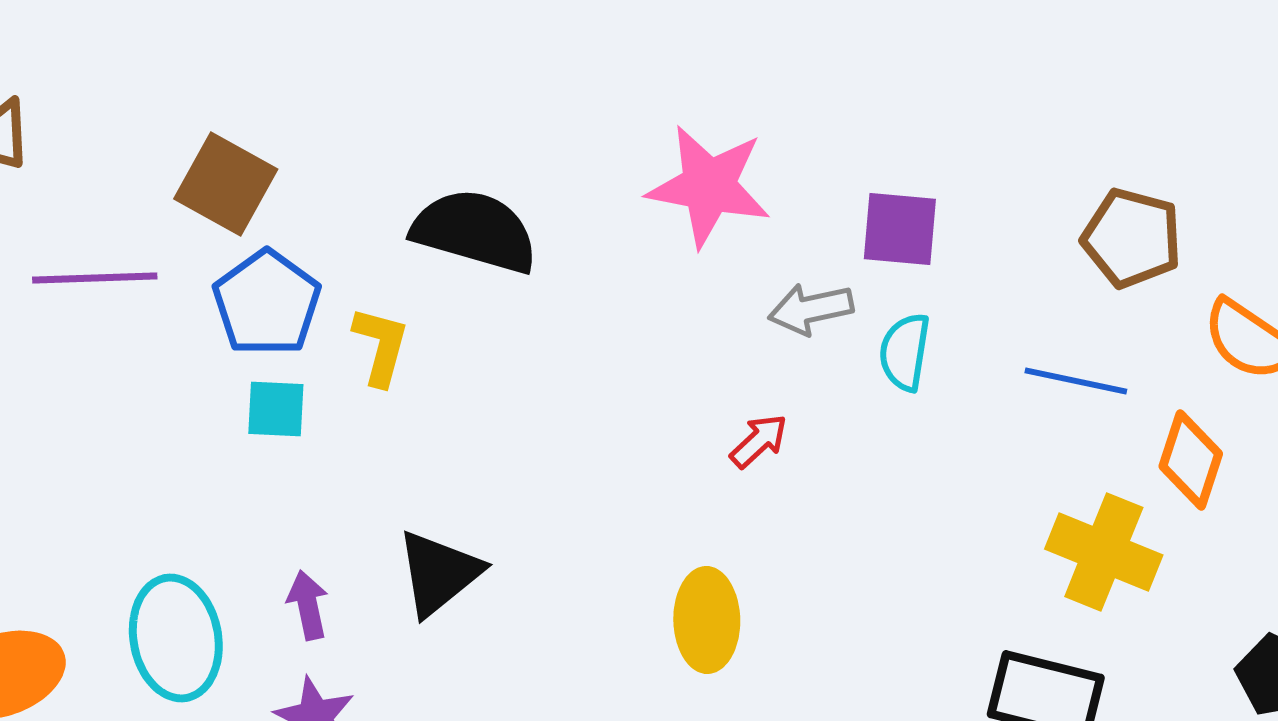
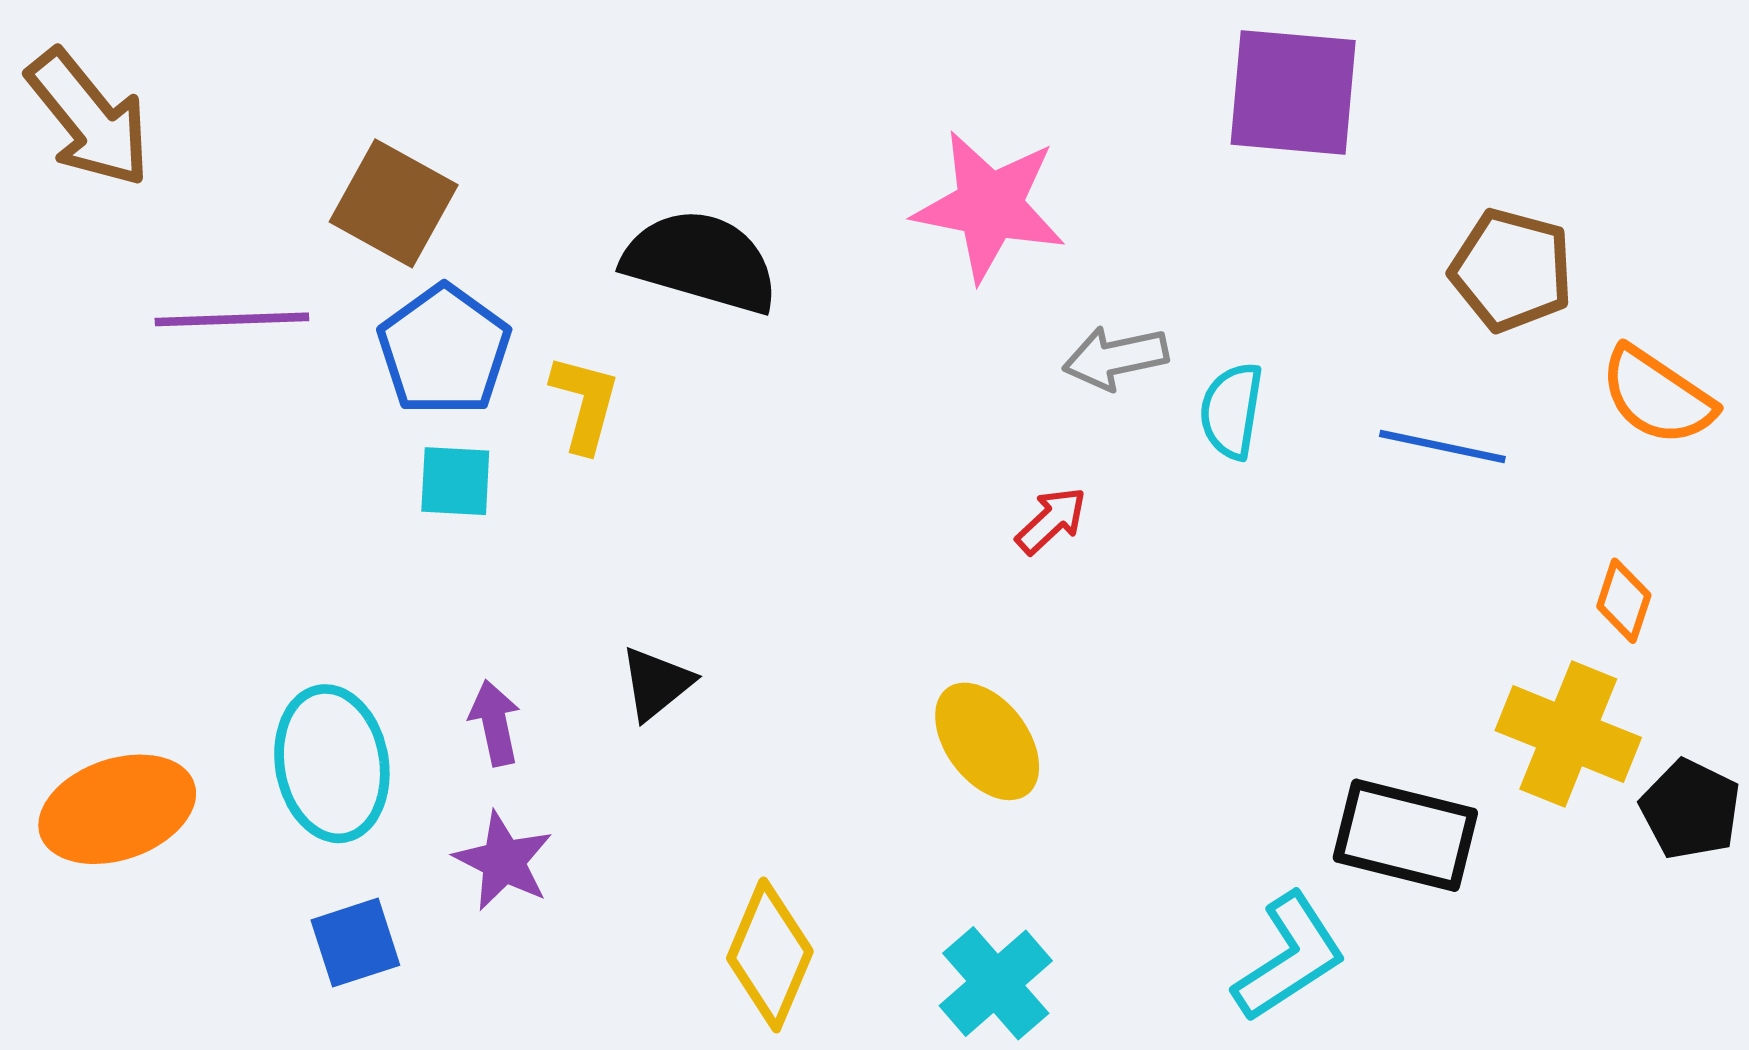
purple square: (900, 229) -> (1293, 92), moved, size x1.4
orange diamond: (1191, 460) -> (1624, 601), moved, size x0.7
yellow cross: (1104, 552) -> (1568, 734), moved
black triangle: (439, 573) -> (656, 683), size x0.7
yellow ellipse: (707, 620) -> (987, 741), turned -36

